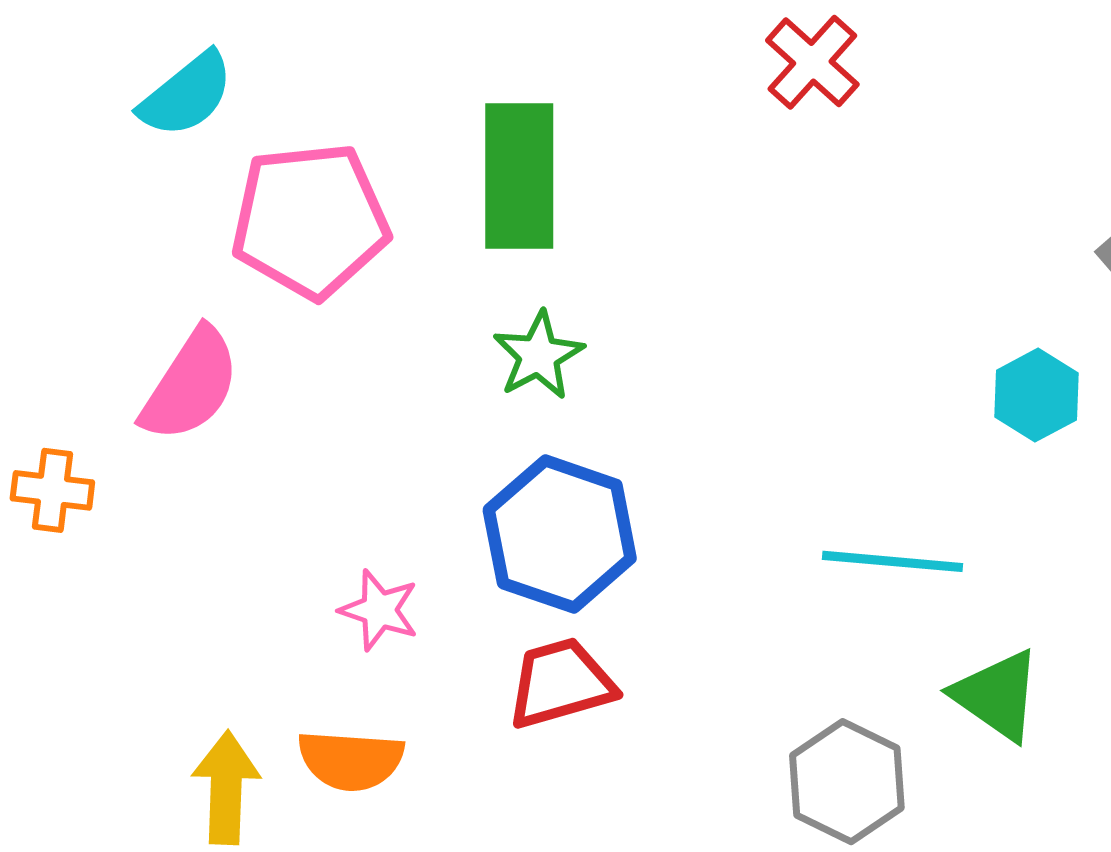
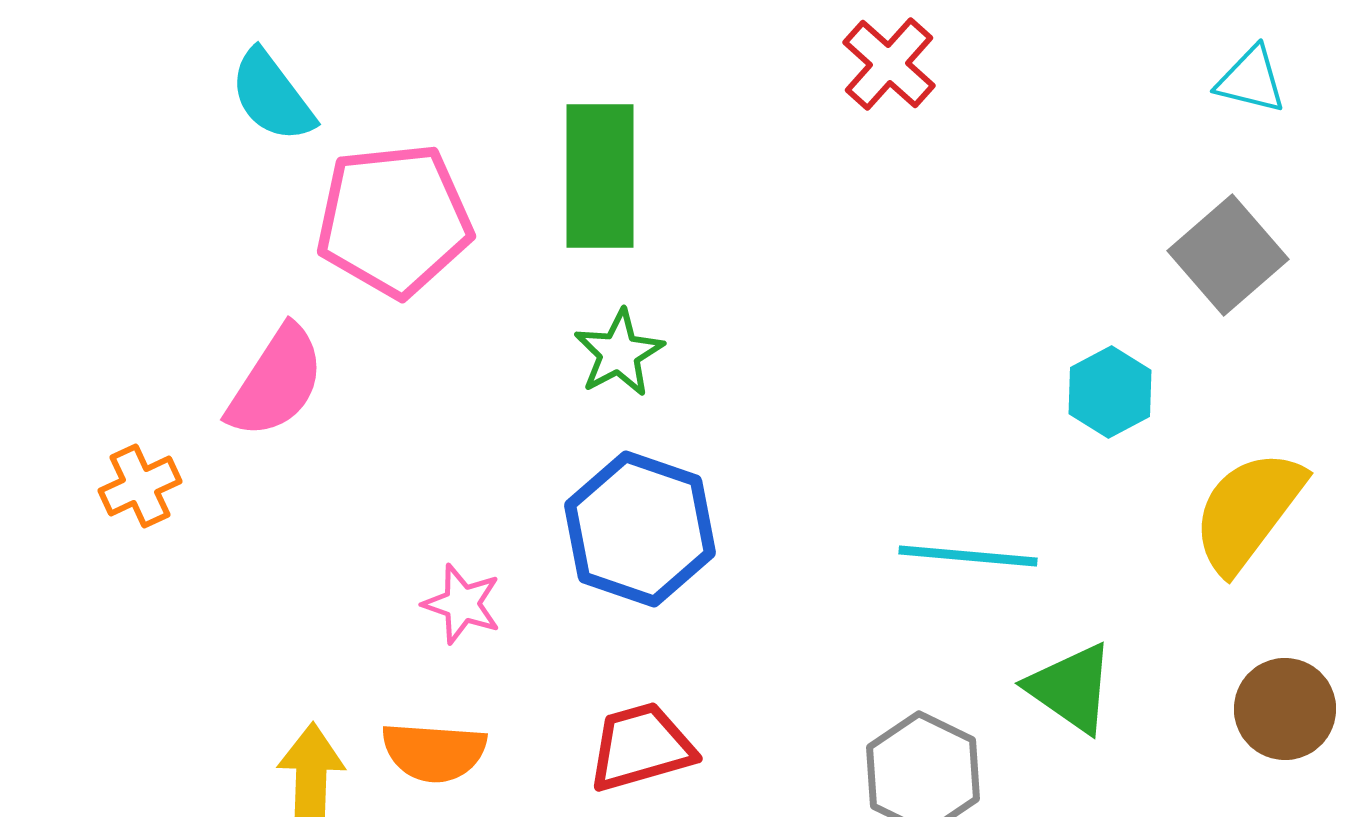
cyan semicircle: (186, 95) -> (272, 96), turned 92
orange cross: (52, 490) -> (140, 486), turned -32
red trapezoid: (561, 683) -> (641, 747), moved

